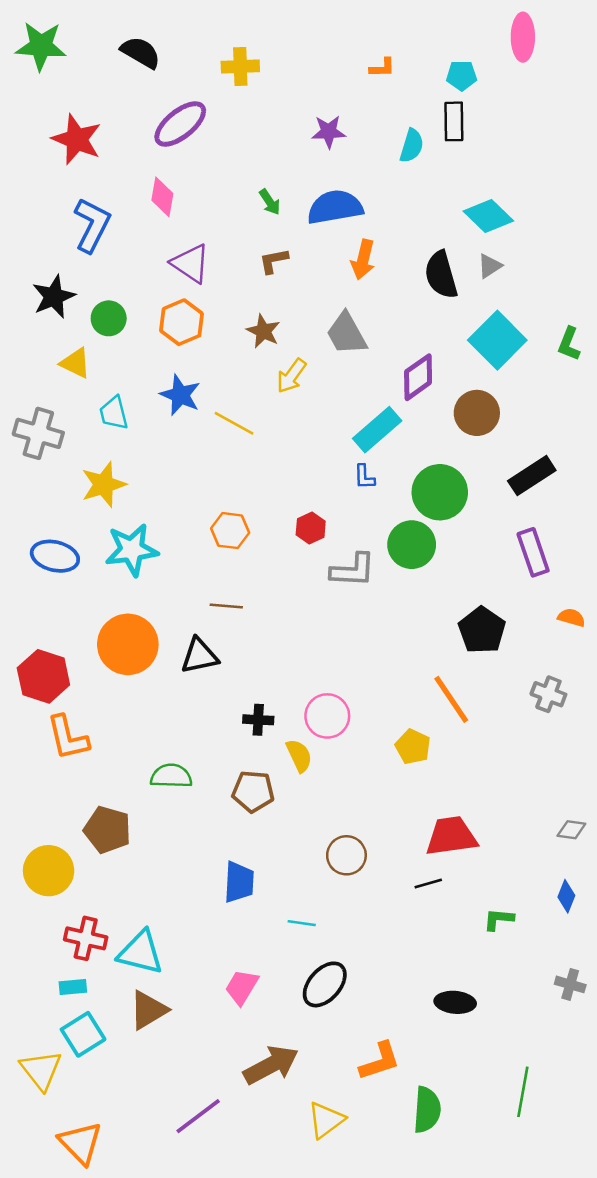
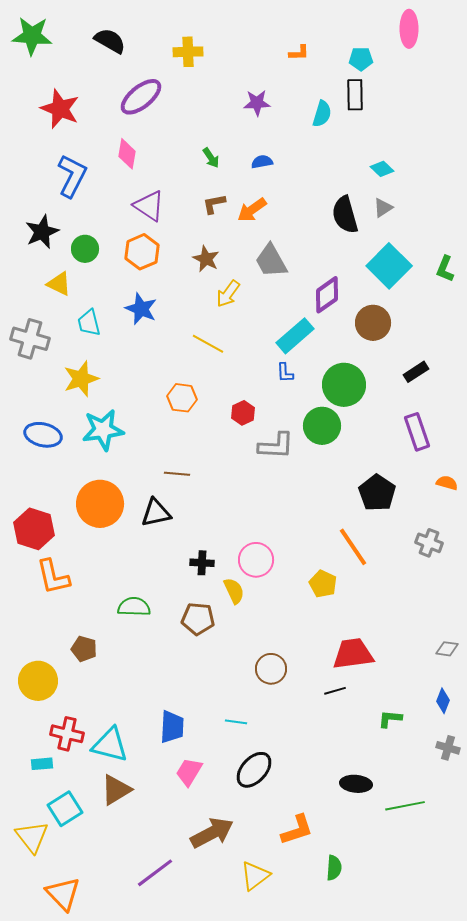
blue semicircle: (335, 207) -> (262, 162), size x0.5
cyan diamond: (488, 216) -> (382, 169), size x0.6
orange arrow: (363, 260) -> (252, 210), moved, turned 40
yellow line: (234, 423) -> (208, 344), moved
black rectangle: (532, 476) -> (416, 372), size x0.7
orange hexagon: (230, 531) -> (182, 398), moved
brown pentagon: (107, 830) -> (84, 649), size x0.7
blue trapezoid: (239, 882) -> (172, 727), moved
gray cross: (570, 984) -> (448, 748), moved
cyan rectangle: (73, 987) -> (42, 764), moved
green line: (523, 1092) -> (405, 806), moved, turned 69
green semicircle: (427, 1110) -> (334, 868), size x0.7

